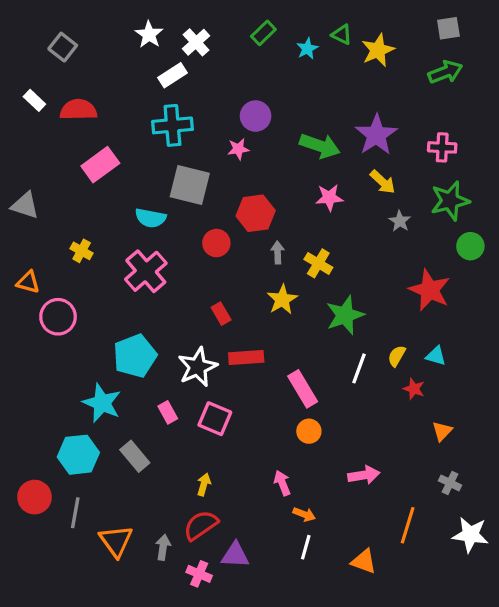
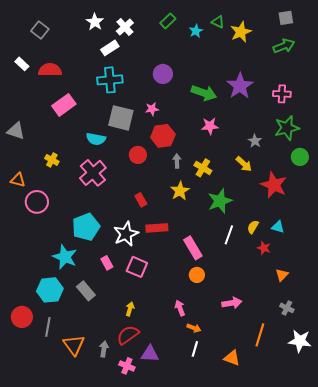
pink star: (238, 149) -> (152, 109), moved
yellow arrow: (383, 182) -> (244, 164), moved

